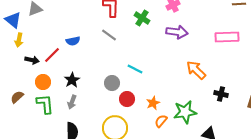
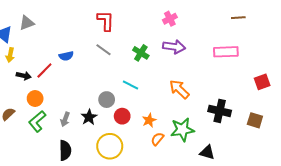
green cross: (142, 18) -> (141, 53), moved
orange arrow: (196, 70) -> (179, 89), moved
black star: (72, 80) -> (89, 117), moved
black cross: (221, 94) -> (220, 111), size x1.5
green L-shape: (45, 104) -> (37, 121), turned -125

